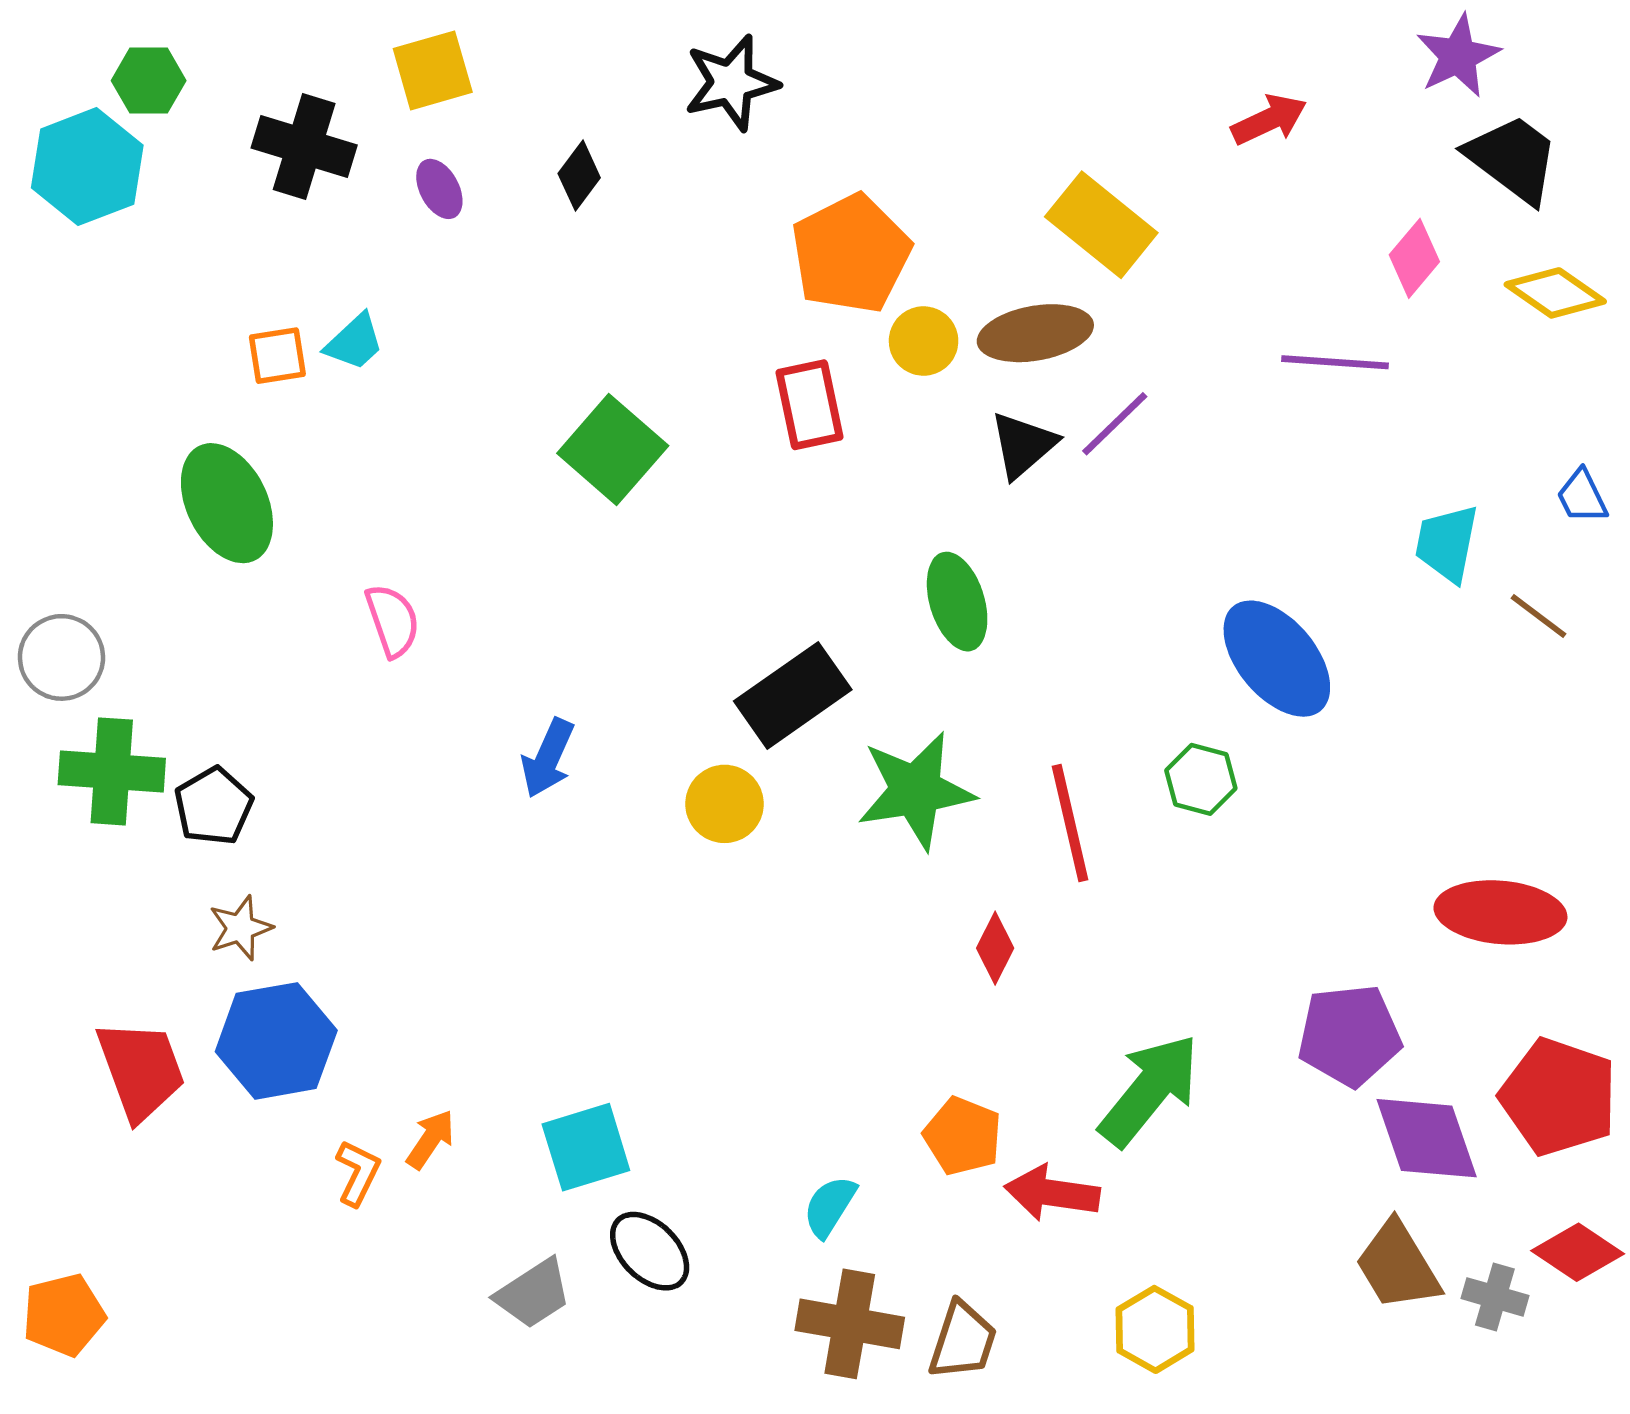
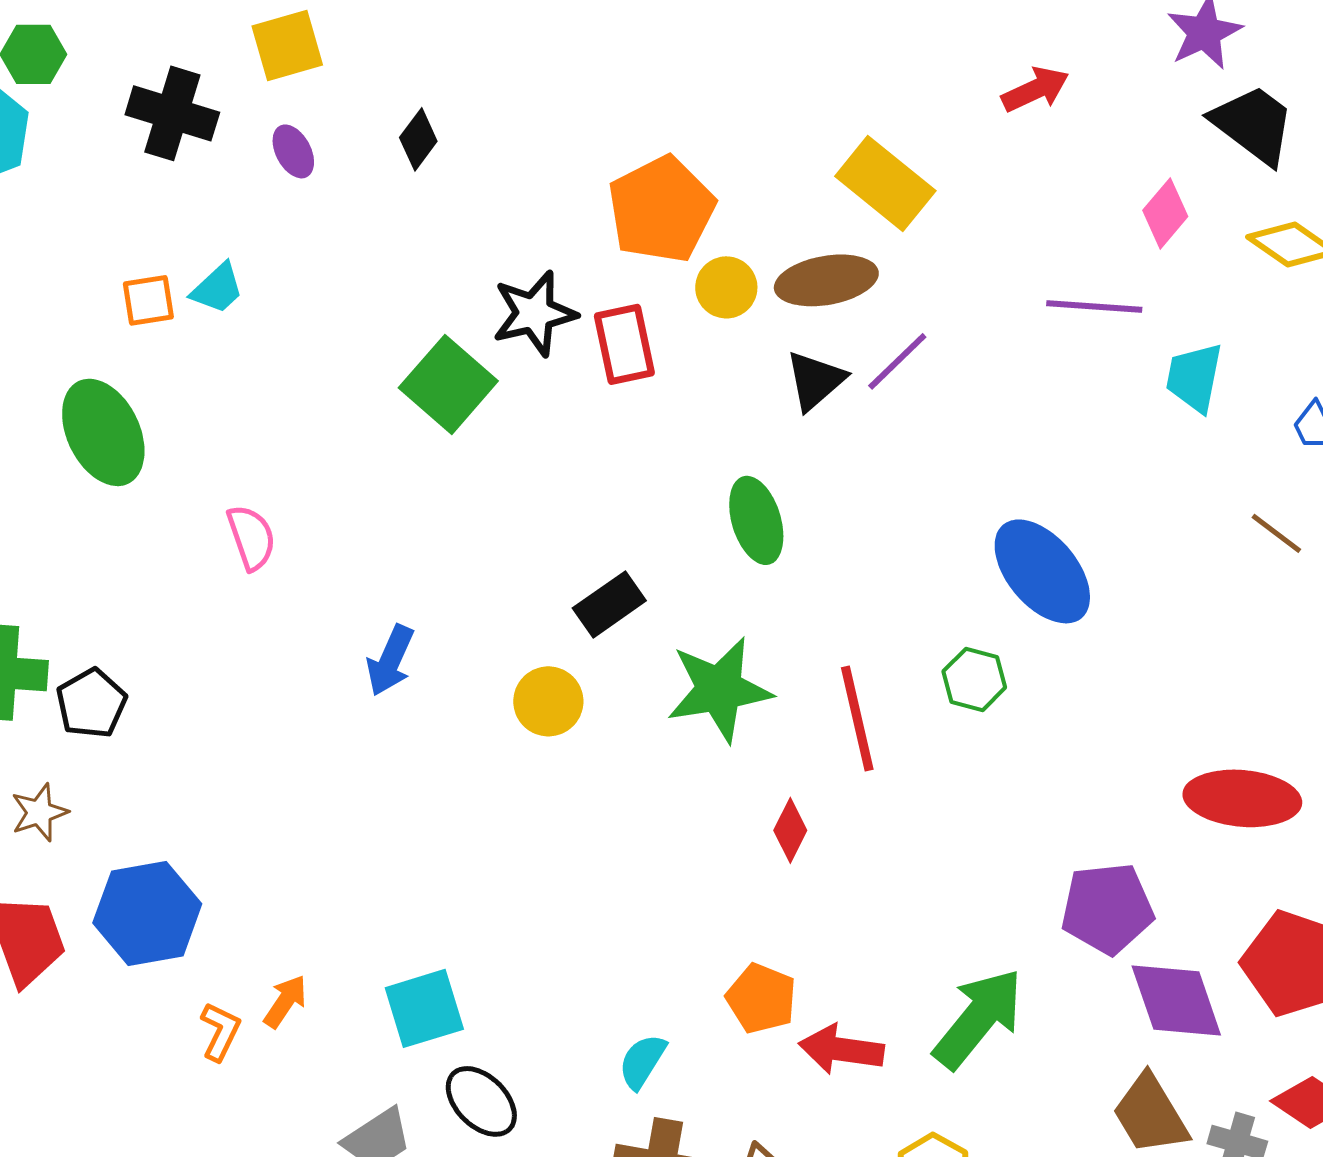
black star: (731, 83) -> (534, 313), moved
cyan trapezoid: (1447, 543) -> (1194, 377), moved
black rectangle: (793, 695) -> (609, 604), size x0.7
brown star: (240, 928) -> (39, 812), moved
green arrow: (1149, 1090) -> (978, 1018), moved

